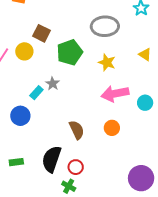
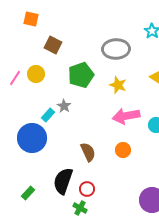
brown square: (41, 33) -> (53, 45), moved
blue circle: (20, 116) -> (32, 138), size x1.5
green rectangle: (16, 162) -> (28, 193), moved, turned -40

